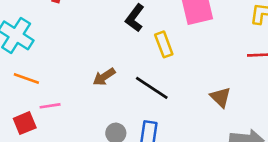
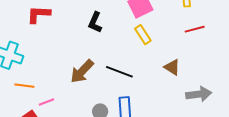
yellow rectangle: (164, 44) -> (143, 35), moved
brown arrow: (104, 77) -> (82, 71), size x1.5

